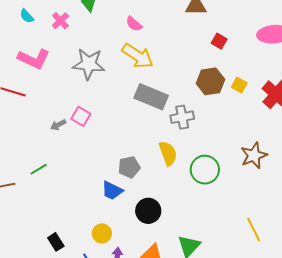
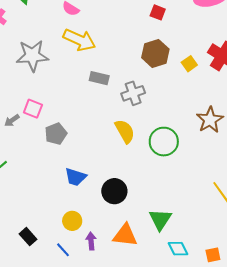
yellow square: (239, 85) -> (189, 64), moved, turned 35
gray rectangle: (151, 97) -> (99, 78), size x0.6
gray pentagon: (129, 167) -> (56, 134), moved

